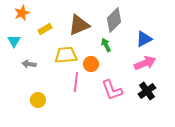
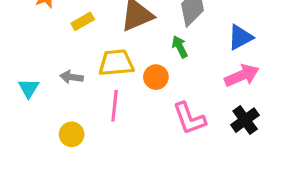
cyan triangle: (14, 41) -> (29, 88), moved
gray arrow: (29, 64) -> (72, 77), moved
pink line: (76, 82) -> (115, 106), moved

